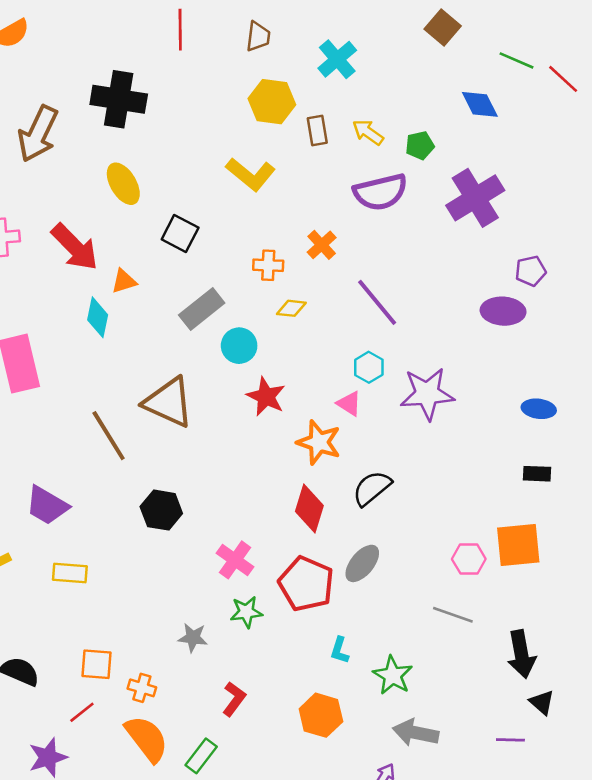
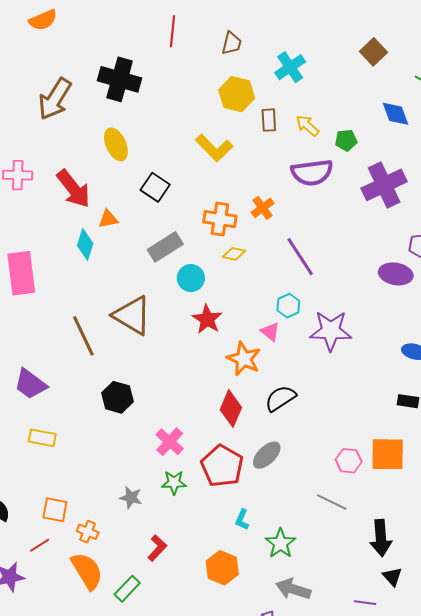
orange cross: (268, 265) -> (220, 219), size x1.4

